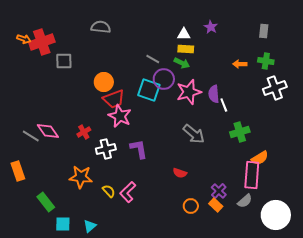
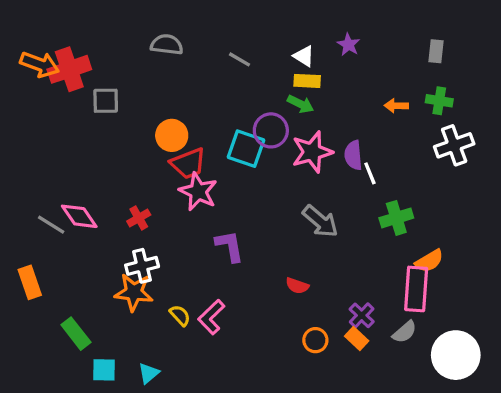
white triangle: (184, 34) -> (304, 56), turned 32
orange arrow: (24, 39) -> (40, 64), size x1.6
gray line: (153, 59) -> (239, 59), moved
white cross: (106, 149) -> (142, 266), moved

